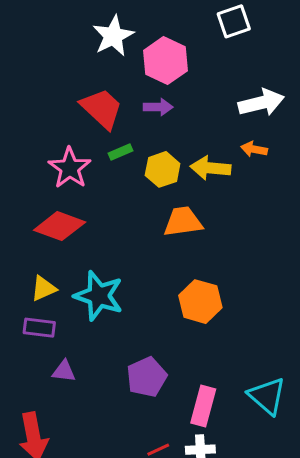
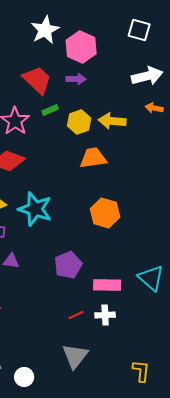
white square: (234, 21) -> (139, 30), moved, turned 35
orange arrow: (254, 149) -> (154, 108), moved
pink rectangle: (203, 406) -> (107, 285), turned 76

